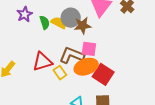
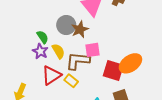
purple star: (25, 14) -> (40, 51), moved
yellow semicircle: (59, 23) -> (58, 51), moved, turned 49
orange ellipse: (86, 67) -> (130, 63), moved

